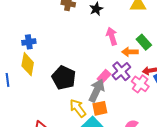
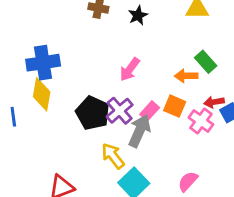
pink arrow: (112, 36) -> (130, 69), moved, turned -126
blue cross: (29, 42) -> (43, 63), size x1.6
purple cross: (121, 71) -> (120, 111), moved
orange square: (100, 108) -> (175, 106), moved, turned 35

